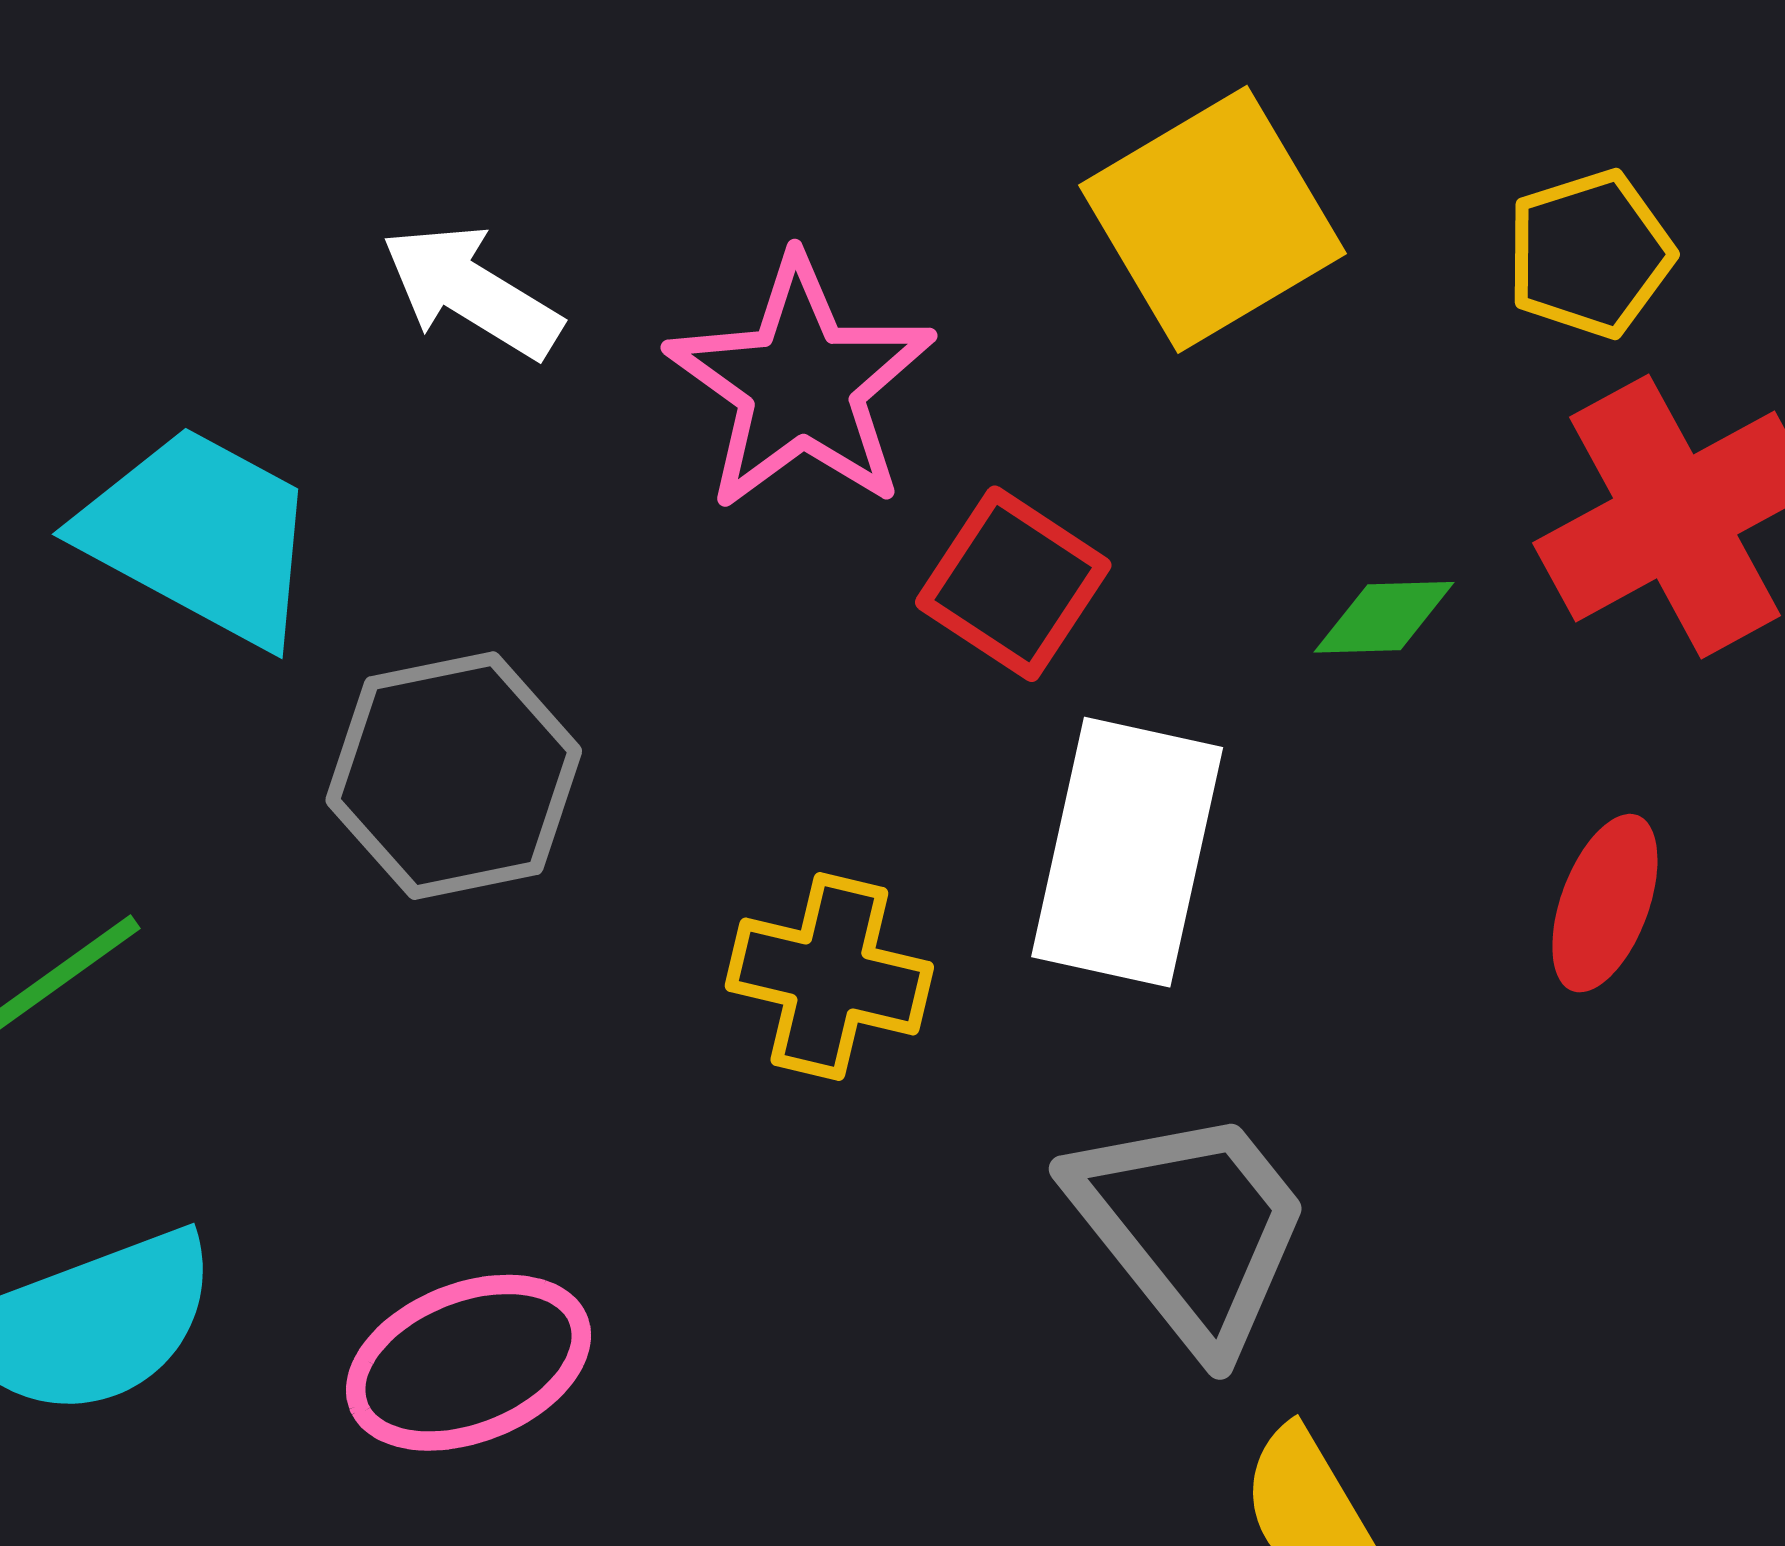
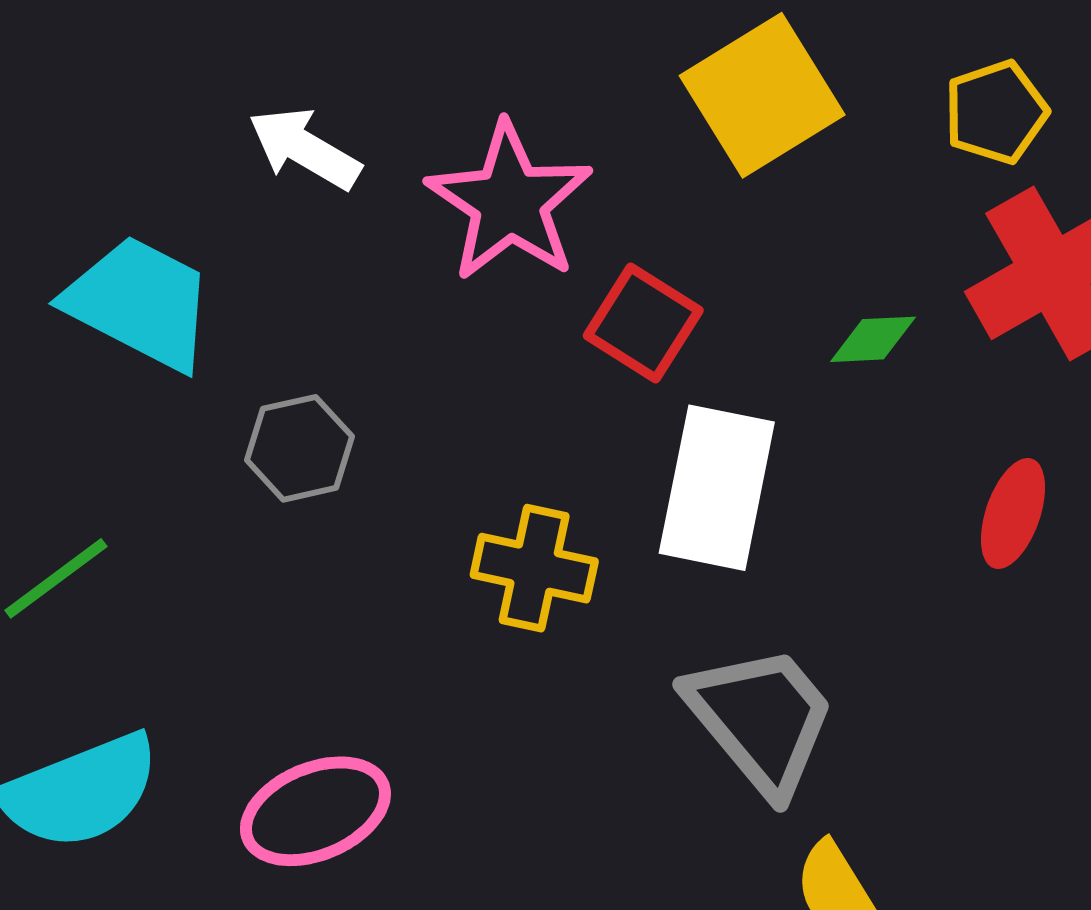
gray hexagon: (454, 776) -> (299, 448), size x0.7

